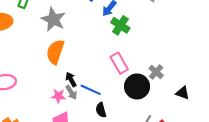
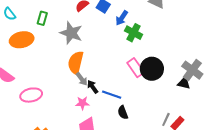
gray cross: (156, 72) -> (192, 70), moved, size x1.5
black circle: (137, 86) -> (152, 69), moved
gray arrow: (71, 92) -> (82, 79), moved
black triangle: (183, 93) -> (184, 83), moved

